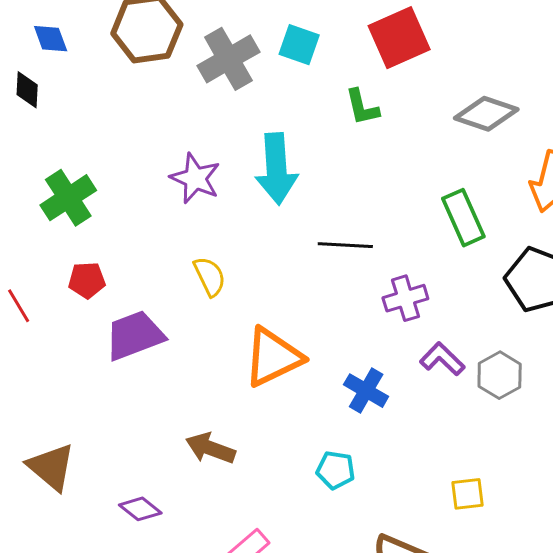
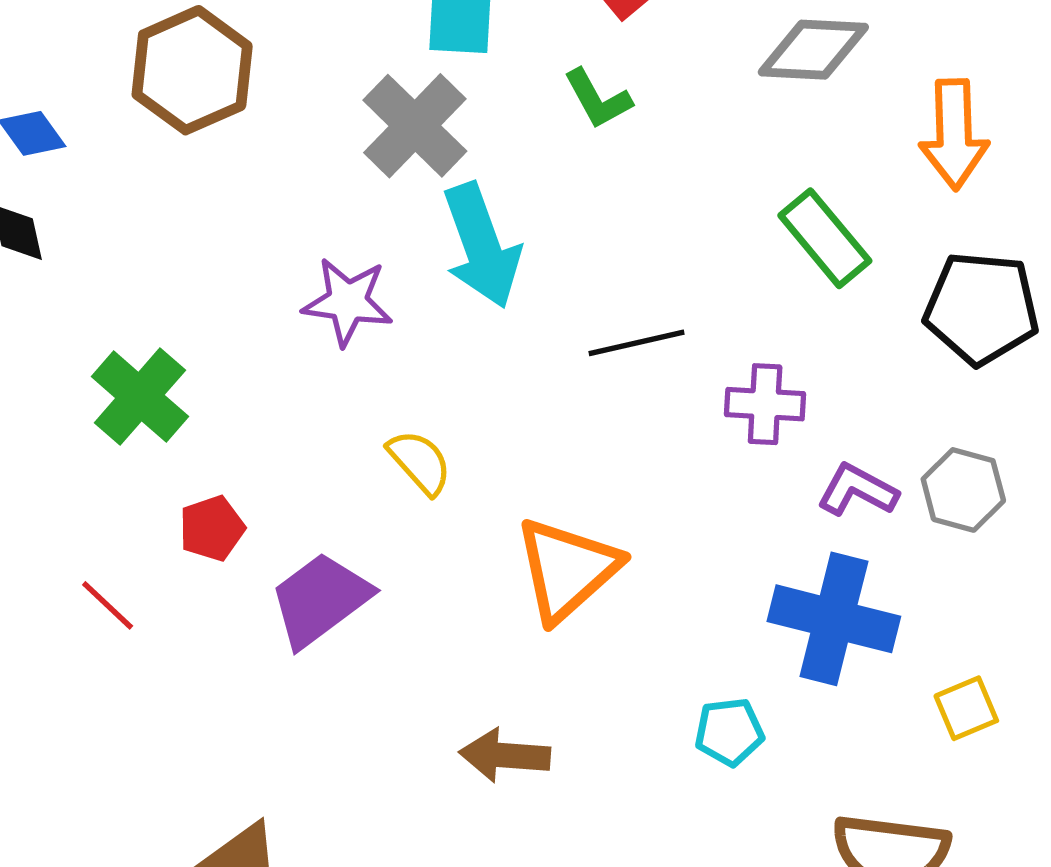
gray cross: (228, 59) -> (415, 126), moved
purple cross: (405, 298) -> (765, 404), turned 36
blue cross: (366, 391) -> (834, 619), moved, size x1.6

